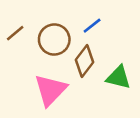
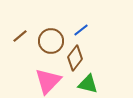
green triangle: (119, 77) -> (88, 84), moved

